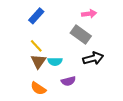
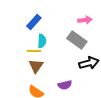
yellow line: (36, 46) -> (34, 51), turned -48
cyan semicircle: (55, 61) -> (42, 41), moved, turned -88

